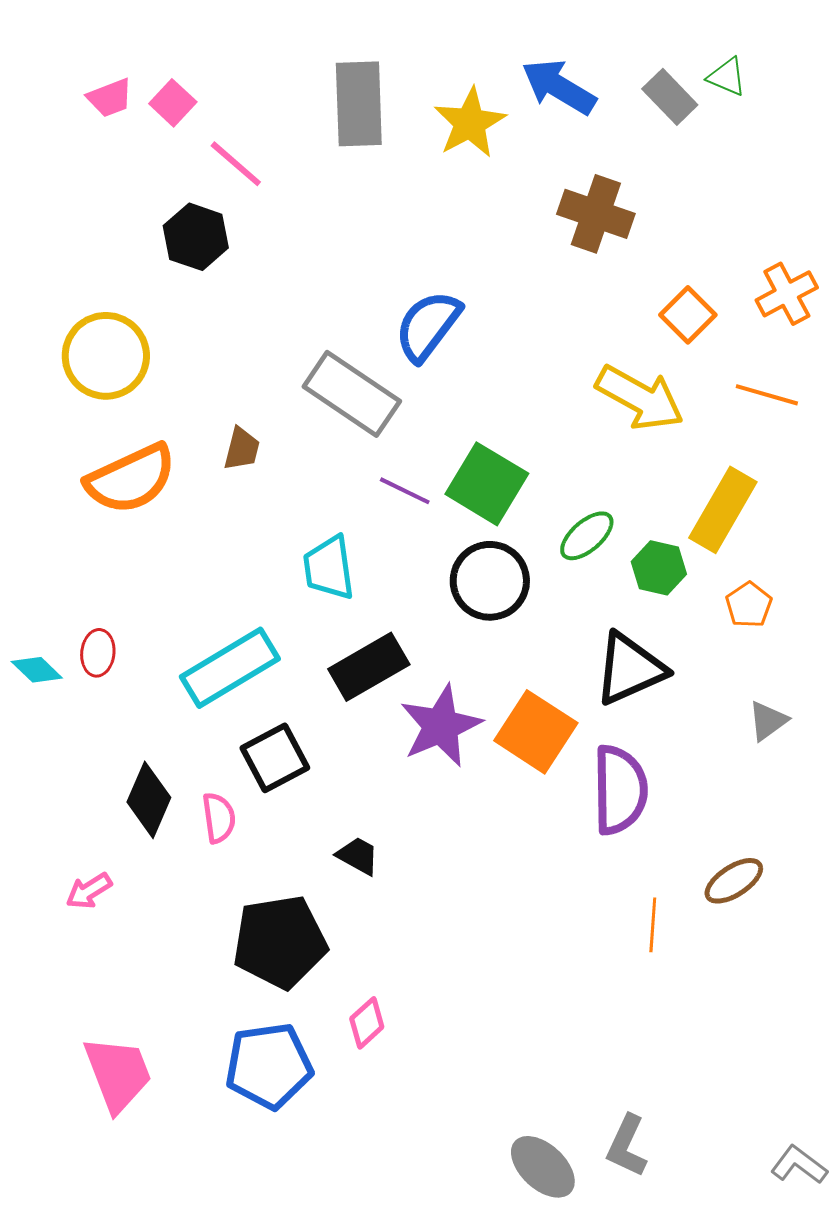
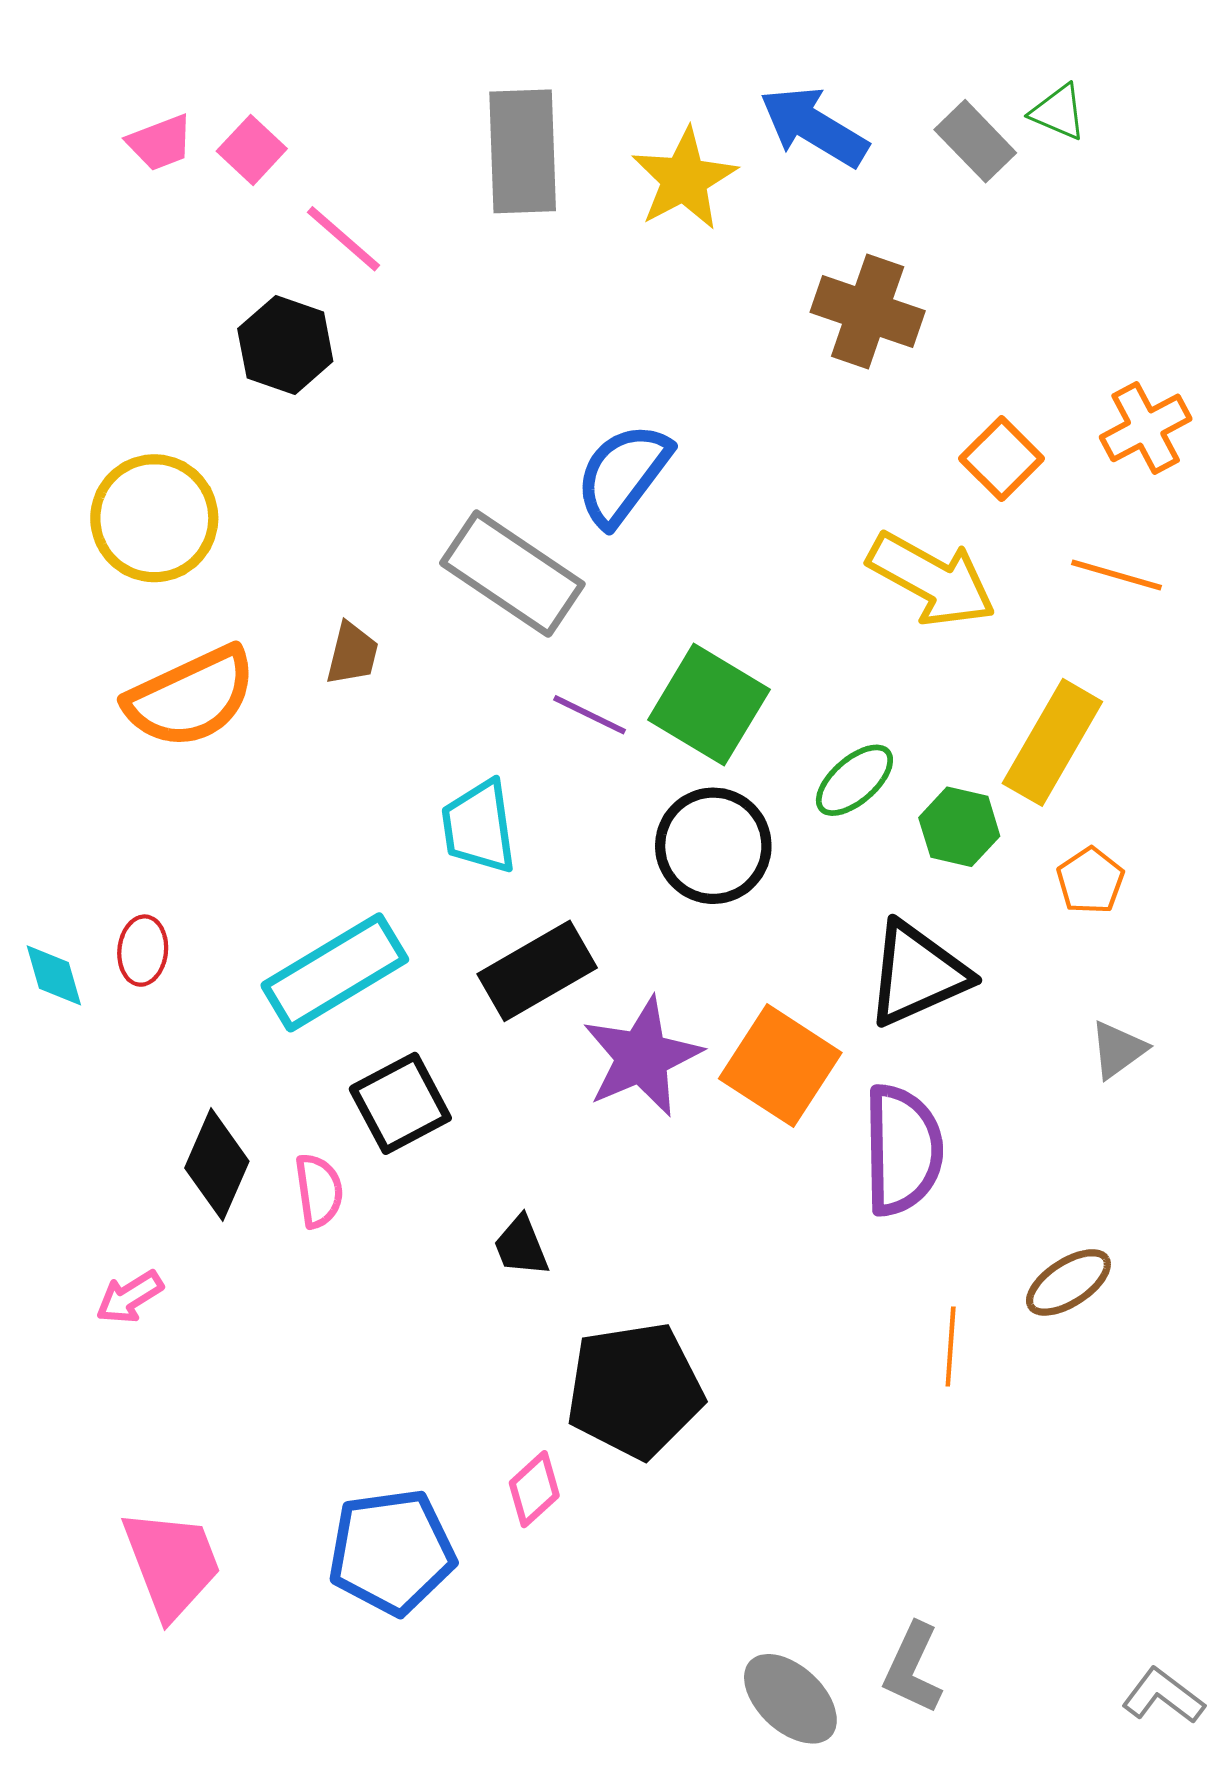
cyan diamond: (37, 670) -> (54, 975), turned 30
black trapezoid: (358, 856) -> (521, 1246), turned -141
black pentagon: (280, 942) -> (635, 1390), moved

